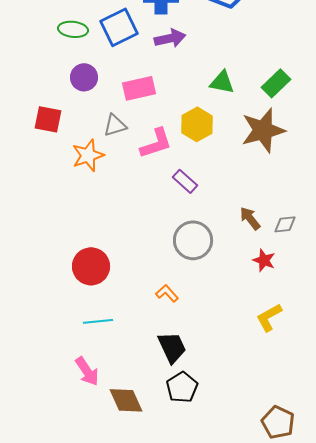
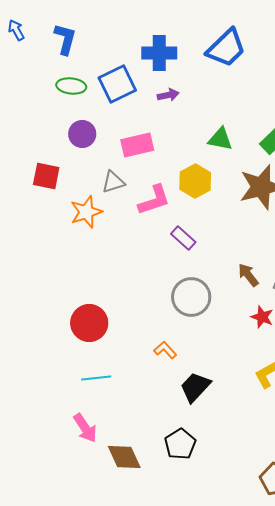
purple arrow: (170, 38) -> (168, 95), size x0.7
black trapezoid: (172, 347) -> (195, 387), moved, turned -112

